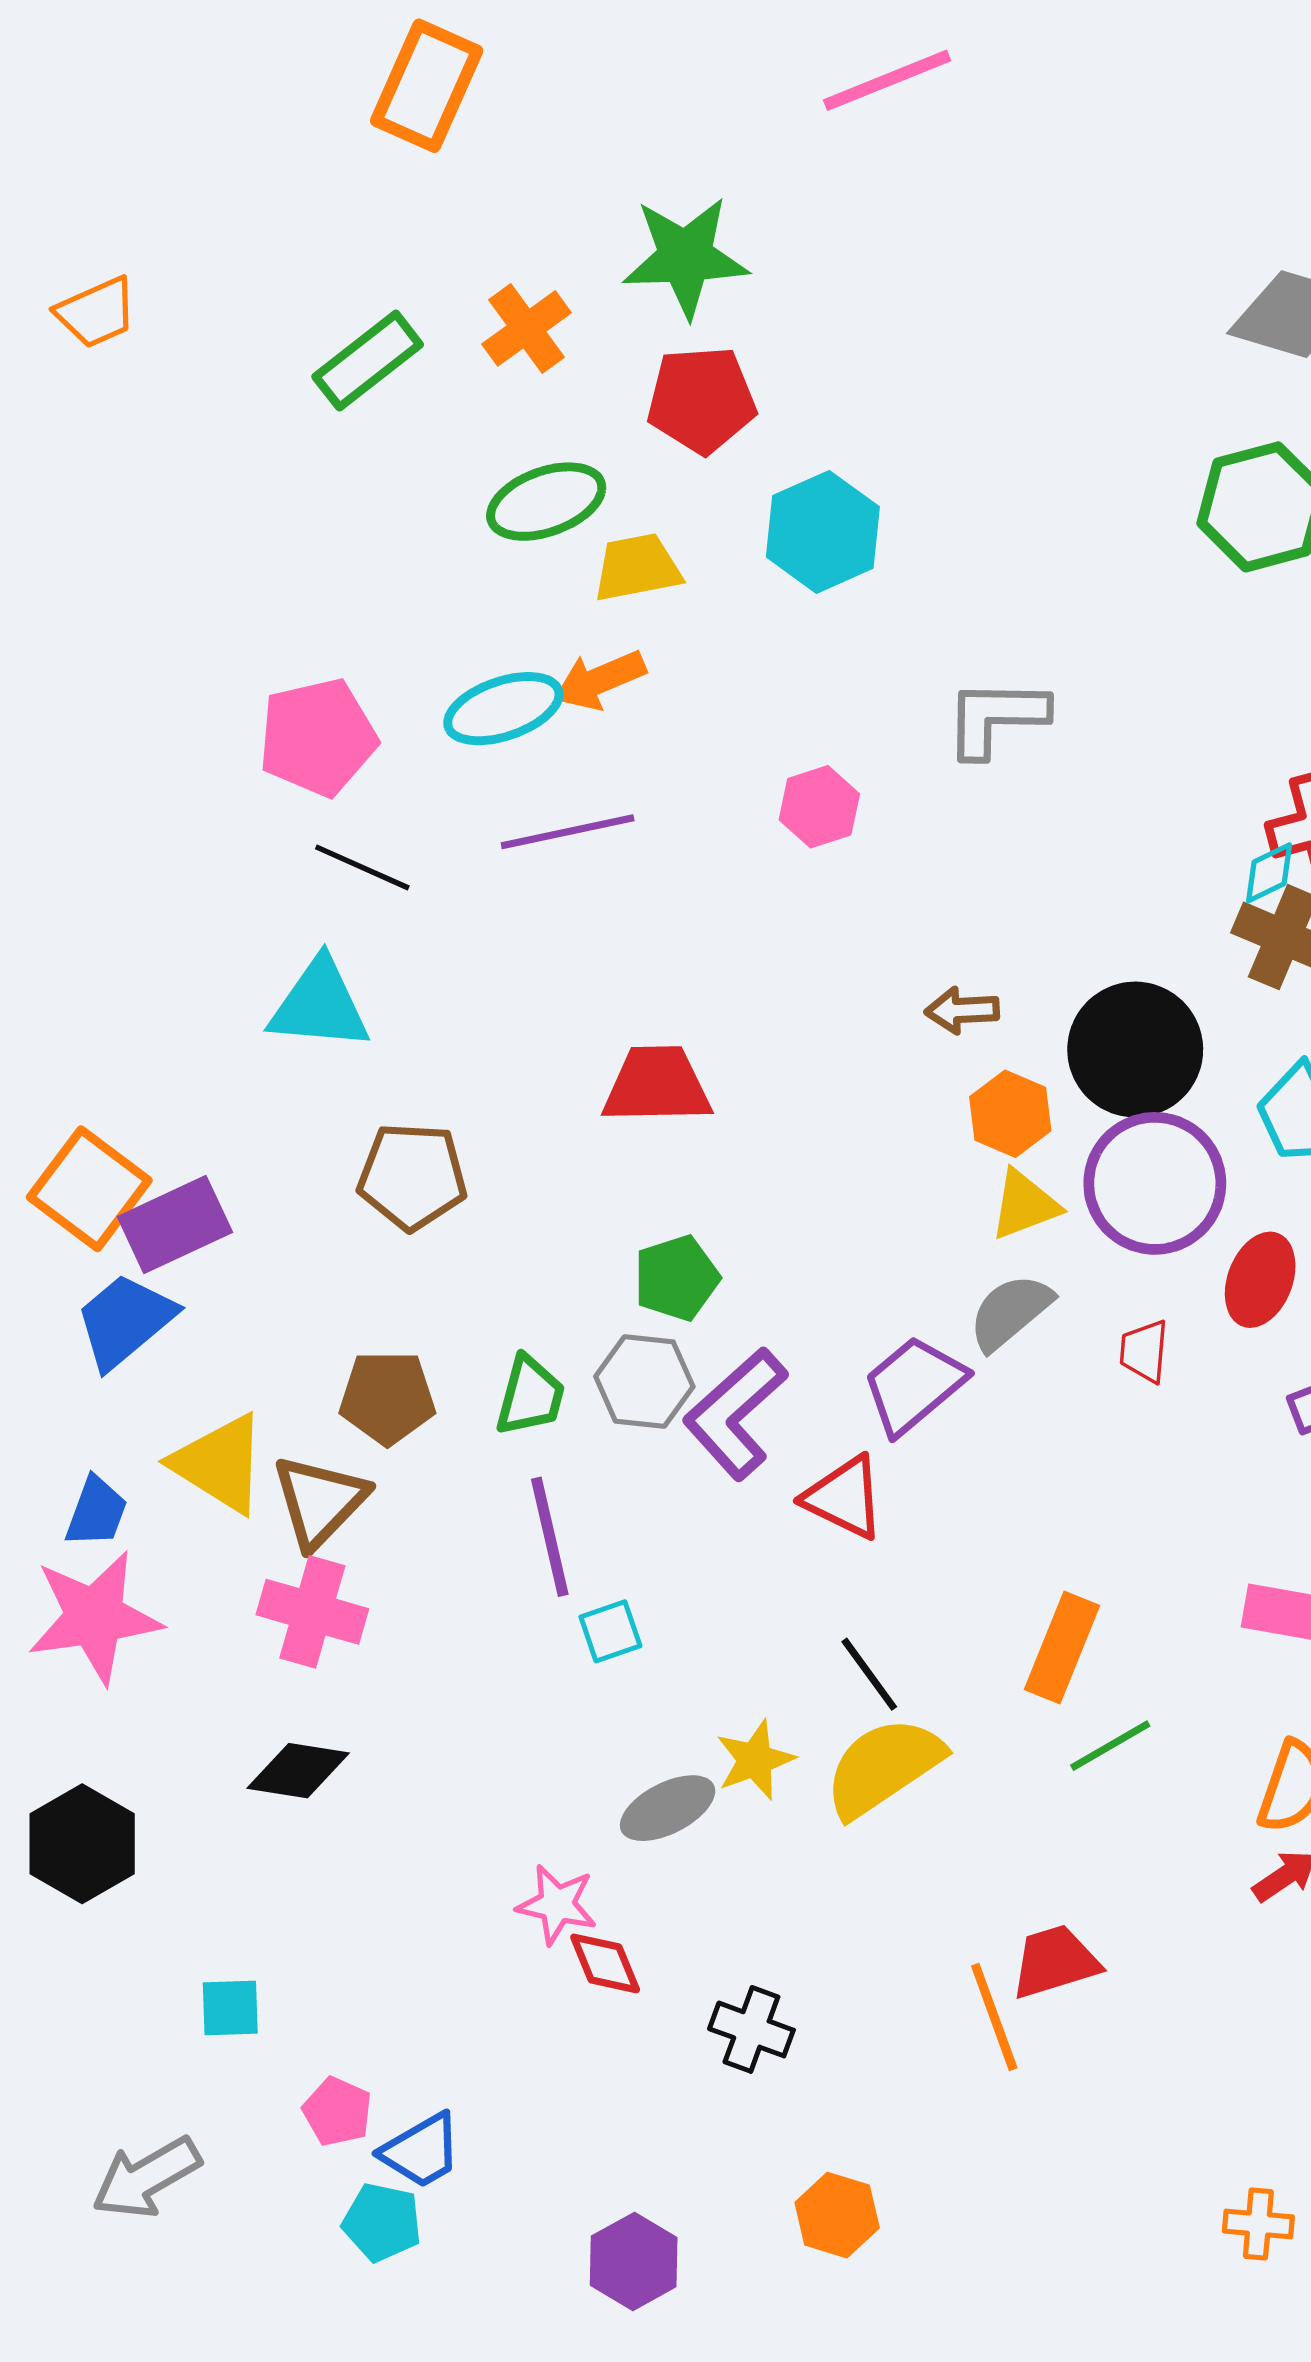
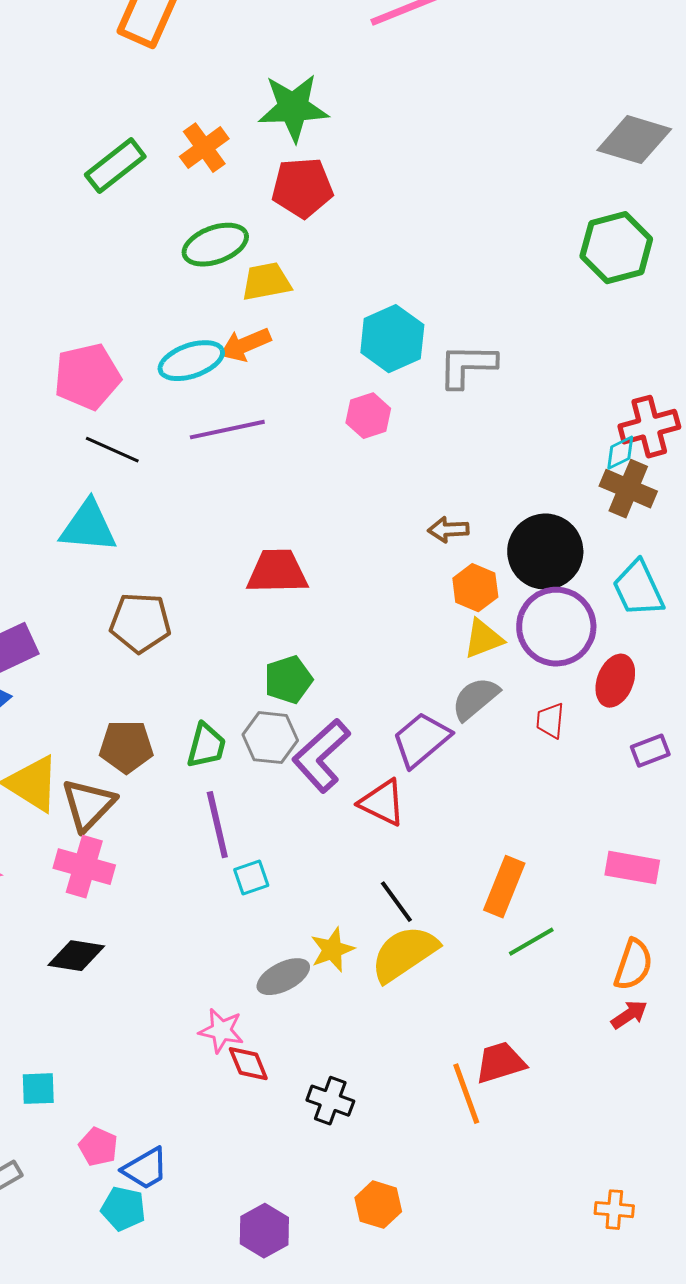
cyan hexagon: (823, 532) -> (392, 339), moved

